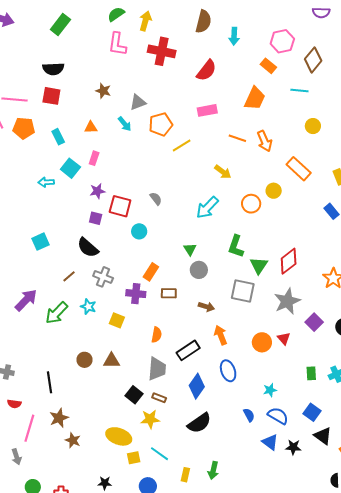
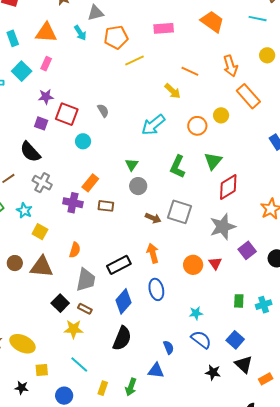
orange trapezoid: (255, 98) -> (212, 22), turned -85
orange triangle: (91, 127) -> (46, 33), size x1.6
orange line: (237, 138) -> (190, 71), moved
orange arrow: (264, 141) -> (230, 66), moved
green triangle: (259, 265) -> (213, 161), moved
brown arrow: (206, 307) -> (153, 218), moved
yellow square: (117, 320) -> (40, 232), moved
orange semicircle: (157, 335) -> (75, 250), moved
brown triangle: (112, 361) -> (42, 267), size x1.4
blue semicircle: (249, 415) -> (169, 347), moved
black semicircle: (199, 423) -> (122, 338), turned -40
yellow ellipse: (119, 436) -> (22, 344), moved
blue triangle: (270, 442) -> (156, 371), moved, turned -36
yellow square: (134, 458) -> (42, 370), moved

